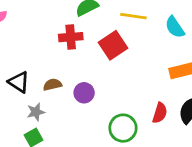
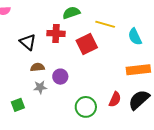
black triangle: (19, 82) -> (28, 42), moved
gray star: (36, 112) -> (40, 87), moved

